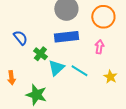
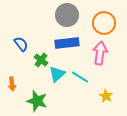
pink arrow: (99, 47) -> (100, 53), size x1.6
yellow star: (110, 77) -> (106, 96), moved

